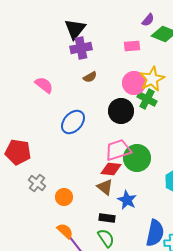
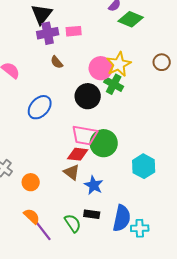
pink rectangle: (132, 46) -> (74, 31), moved
brown semicircle: (90, 77) -> (57, 62), turned 80
pink trapezoid: (118, 150) -> (85, 135), turned -152
black rectangle: (107, 218) -> (92, 214), moved

